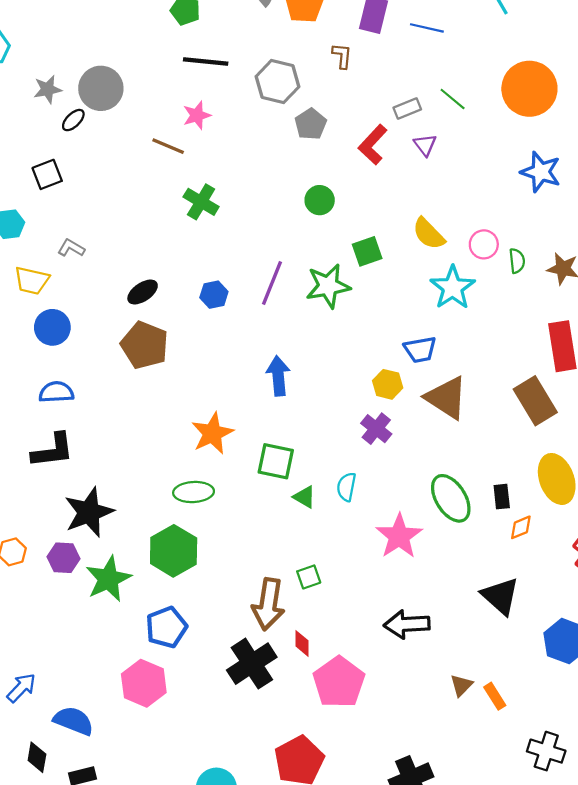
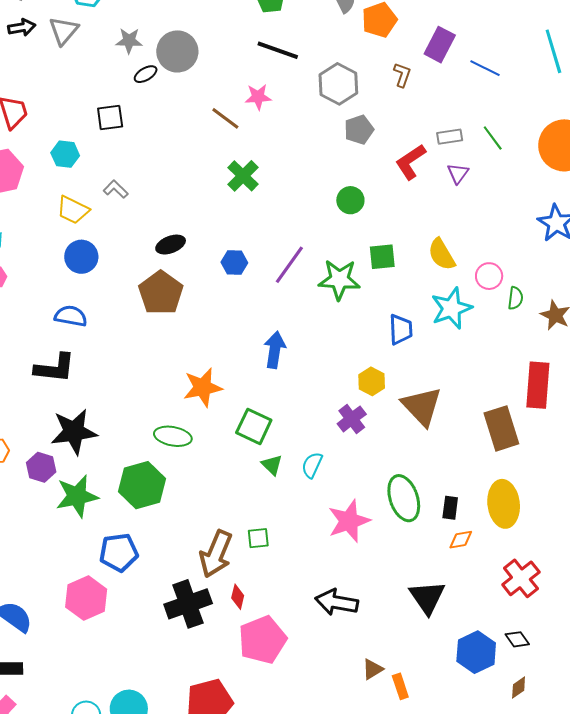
blue trapezoid: (420, 350) -> (401, 329), moved, turned -96

